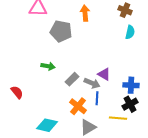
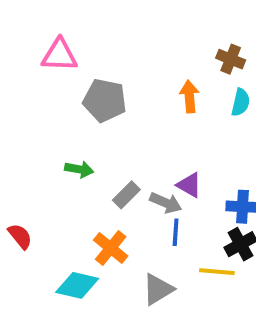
orange arrow: (85, 13) -> (189, 96), moved
red semicircle: (17, 92) -> (20, 236), moved
orange cross: (78, 106) -> (111, 248), moved

